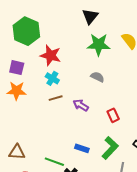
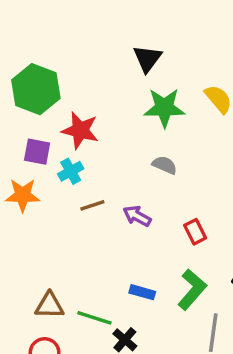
purple square: (17, 68) -> (37, 152), moved
cyan cross: (52, 78) -> (71, 171), moved, turned 32
brown triangle: (17, 152) -> (49, 305), moved

